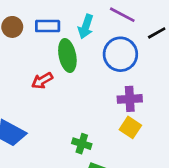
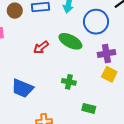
green ellipse: (67, 56) -> (70, 41), moved, turned -45
green cross: (82, 144) -> (69, 82), moved

